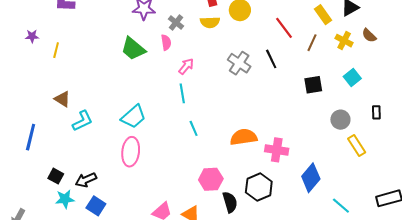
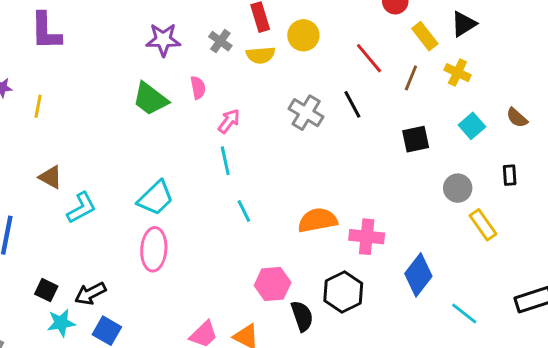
gray cross: (176, 22) -> (220, 41), moved
brown semicircle: (369, 35) -> (517, 118), moved

